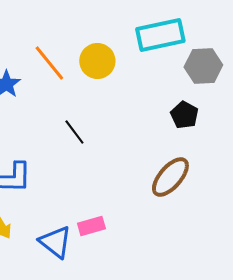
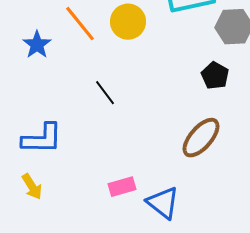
blue triangle: (55, 242) -> (163, 203), moved

